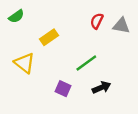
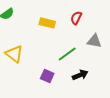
gray triangle: (121, 26) -> (94, 41), moved
yellow rectangle: (49, 37) -> (47, 23), moved, turned 49

